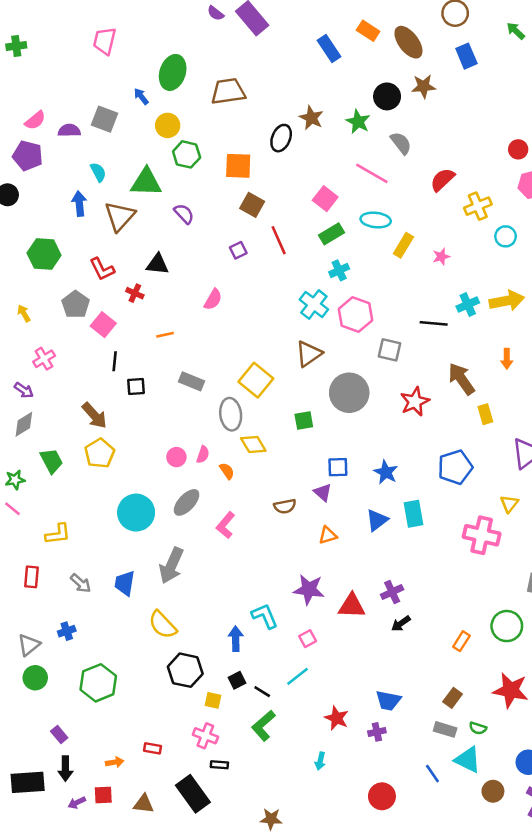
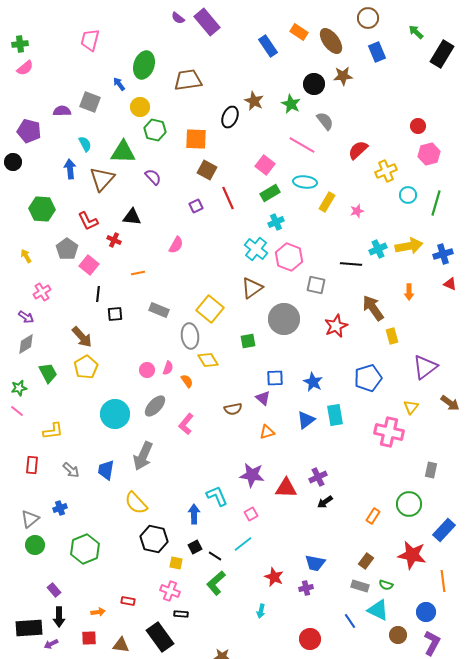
pink semicircle: (35, 120) -> (25, 68), moved
purple arrow: (77, 803) -> (51, 644), moved

